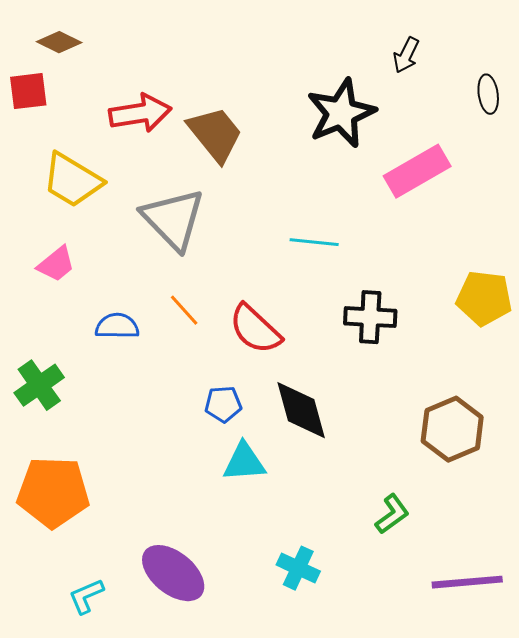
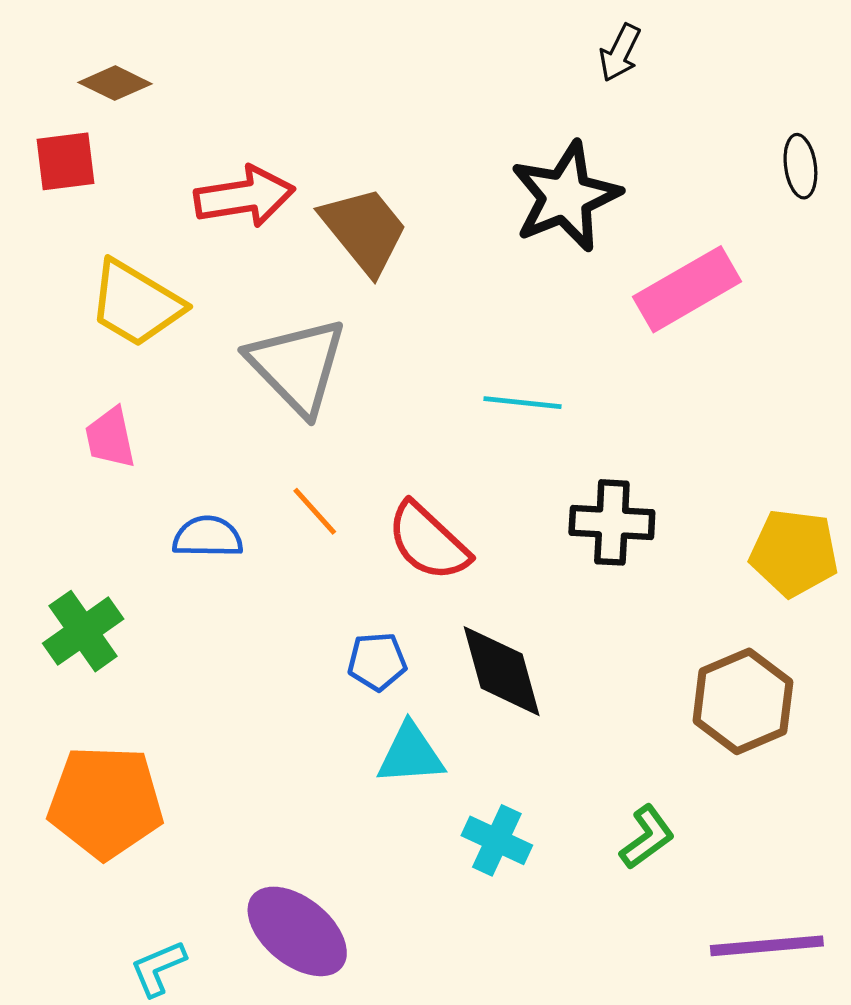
black arrow: (406, 55) -> (620, 53), moved
pink trapezoid: (56, 264) -> (110, 438), turned 117
yellow pentagon: (484, 298) -> (794, 553), moved
cyan cross: (298, 568) -> (497, 840), moved

